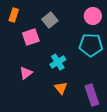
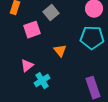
cyan cross: (58, 62) -> (42, 81), moved
orange triangle: (61, 88) -> (60, 51), moved

